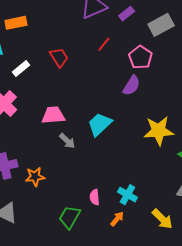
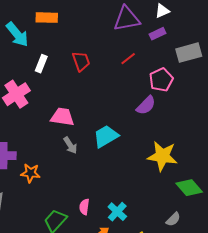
white rectangle: (21, 69) -> (41, 64), turned -42

